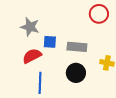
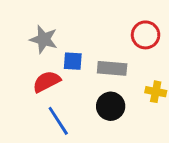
red circle: (99, 14) -> (146, 35), moved
blue line: (40, 83) -> (58, 121), turned -35

